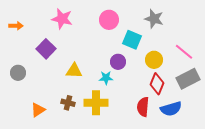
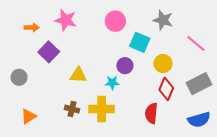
orange arrow: (16, 26) -> (32, 28), moved
pink line: (184, 52) -> (196, 43), moved
blue semicircle: (171, 109) -> (199, 120), moved
orange triangle: (38, 110) -> (29, 116), moved

